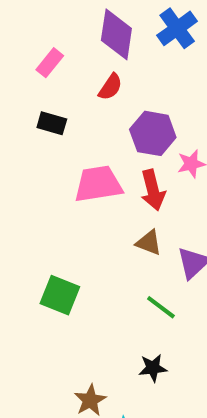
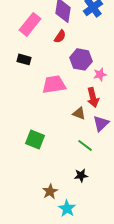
pink rectangle: (50, 63) -> (30, 24), size x1.6
black rectangle: (52, 123) -> (24, 59), moved
red arrow: (153, 190) -> (93, 97), moved

